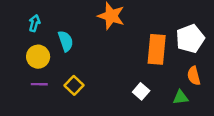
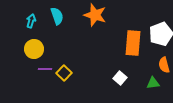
cyan semicircle: (66, 41) -> (57, 16), moved
purple line: (39, 84) -> (45, 69), moved

